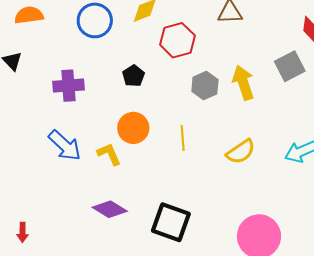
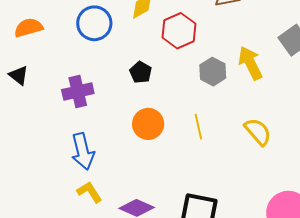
blue arrow: (65, 145) -> (83, 151), turned 42
yellow semicircle: (241, 152) -> (258, 132), turned -88
yellow L-shape: (109, 154) -> (89, 192), moved

